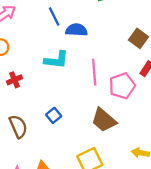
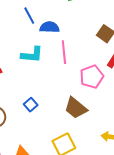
pink line: (94, 72) -> (64, 52), moved

